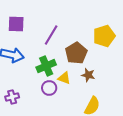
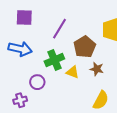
purple circle: (49, 88) -> (37, 82), moved
purple cross: (12, 97) -> (20, 100), moved

